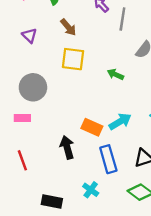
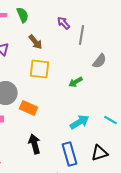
green arrow: (115, 74) -> (76, 82), turned -56
orange rectangle: (92, 127) -> (29, 108), moved

